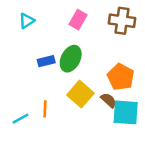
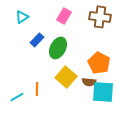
blue rectangle: (46, 61) -> (37, 40), moved, turned -32
brown semicircle: (109, 100) -> (89, 82), turned 144

